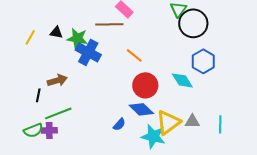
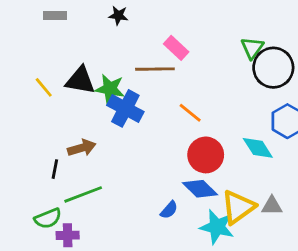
black triangle: (56, 32) -> (80, 80), size x1.6
yellow line: (30, 37) -> (44, 87), turned -70
purple cross: (49, 130) -> (68, 235), moved

